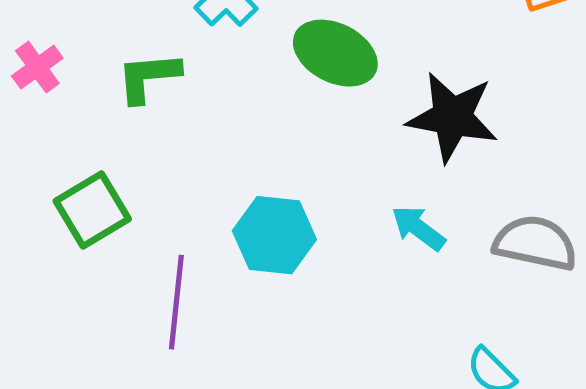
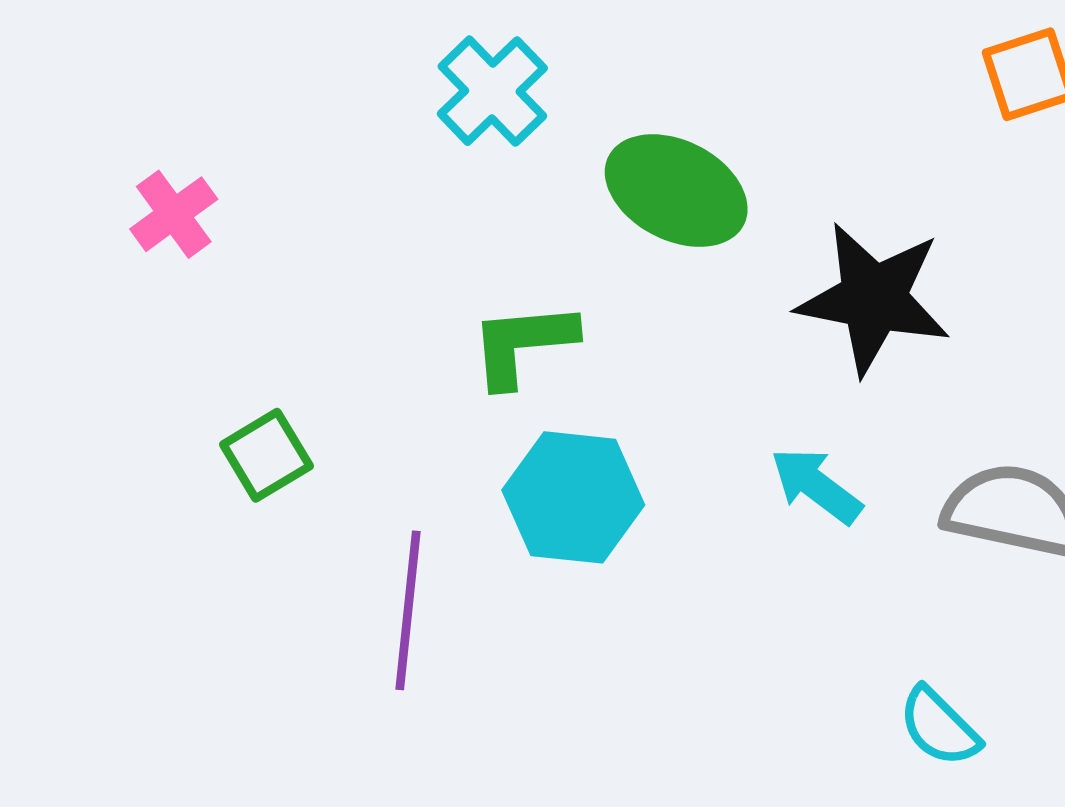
green L-shape: (148, 77) -> (523, 344), moved
green square: (92, 210) -> (266, 455), size x0.7

